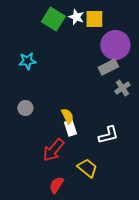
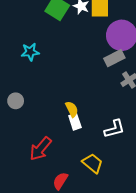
gray circle: (25, 108) -> (16, 101), moved
red arrow: (53, 150) -> (41, 149), moved

